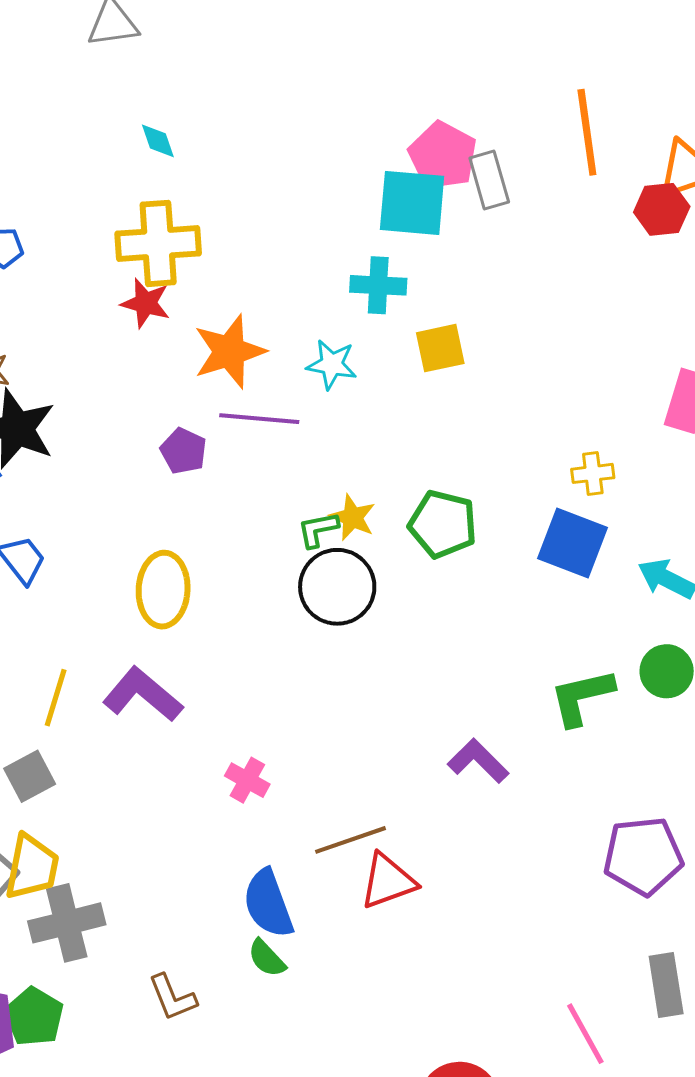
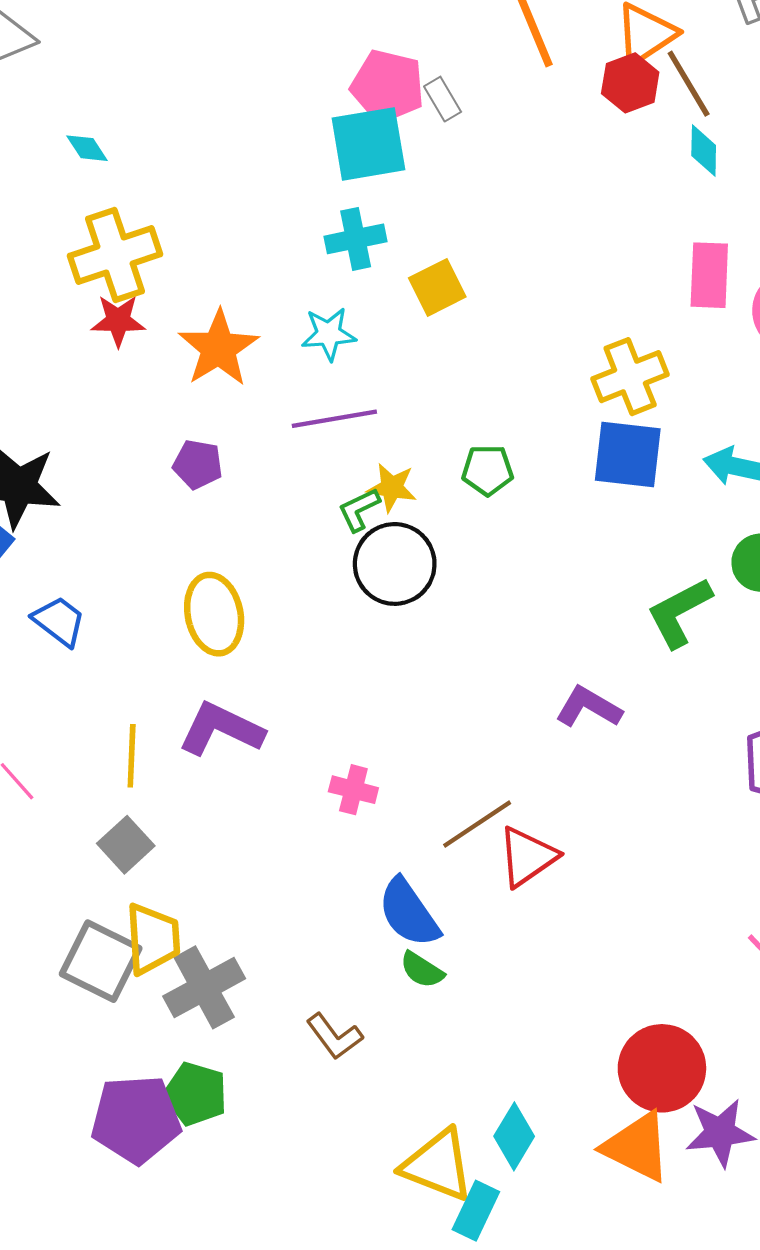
gray rectangle: (489, 180) -> (443, 99), size x0.7
purple line: (259, 419) -> (334, 419), moved
yellow cross: (593, 473) -> (630, 377), size x1.6
green pentagon: (443, 524) -> (488, 470), size x0.7

